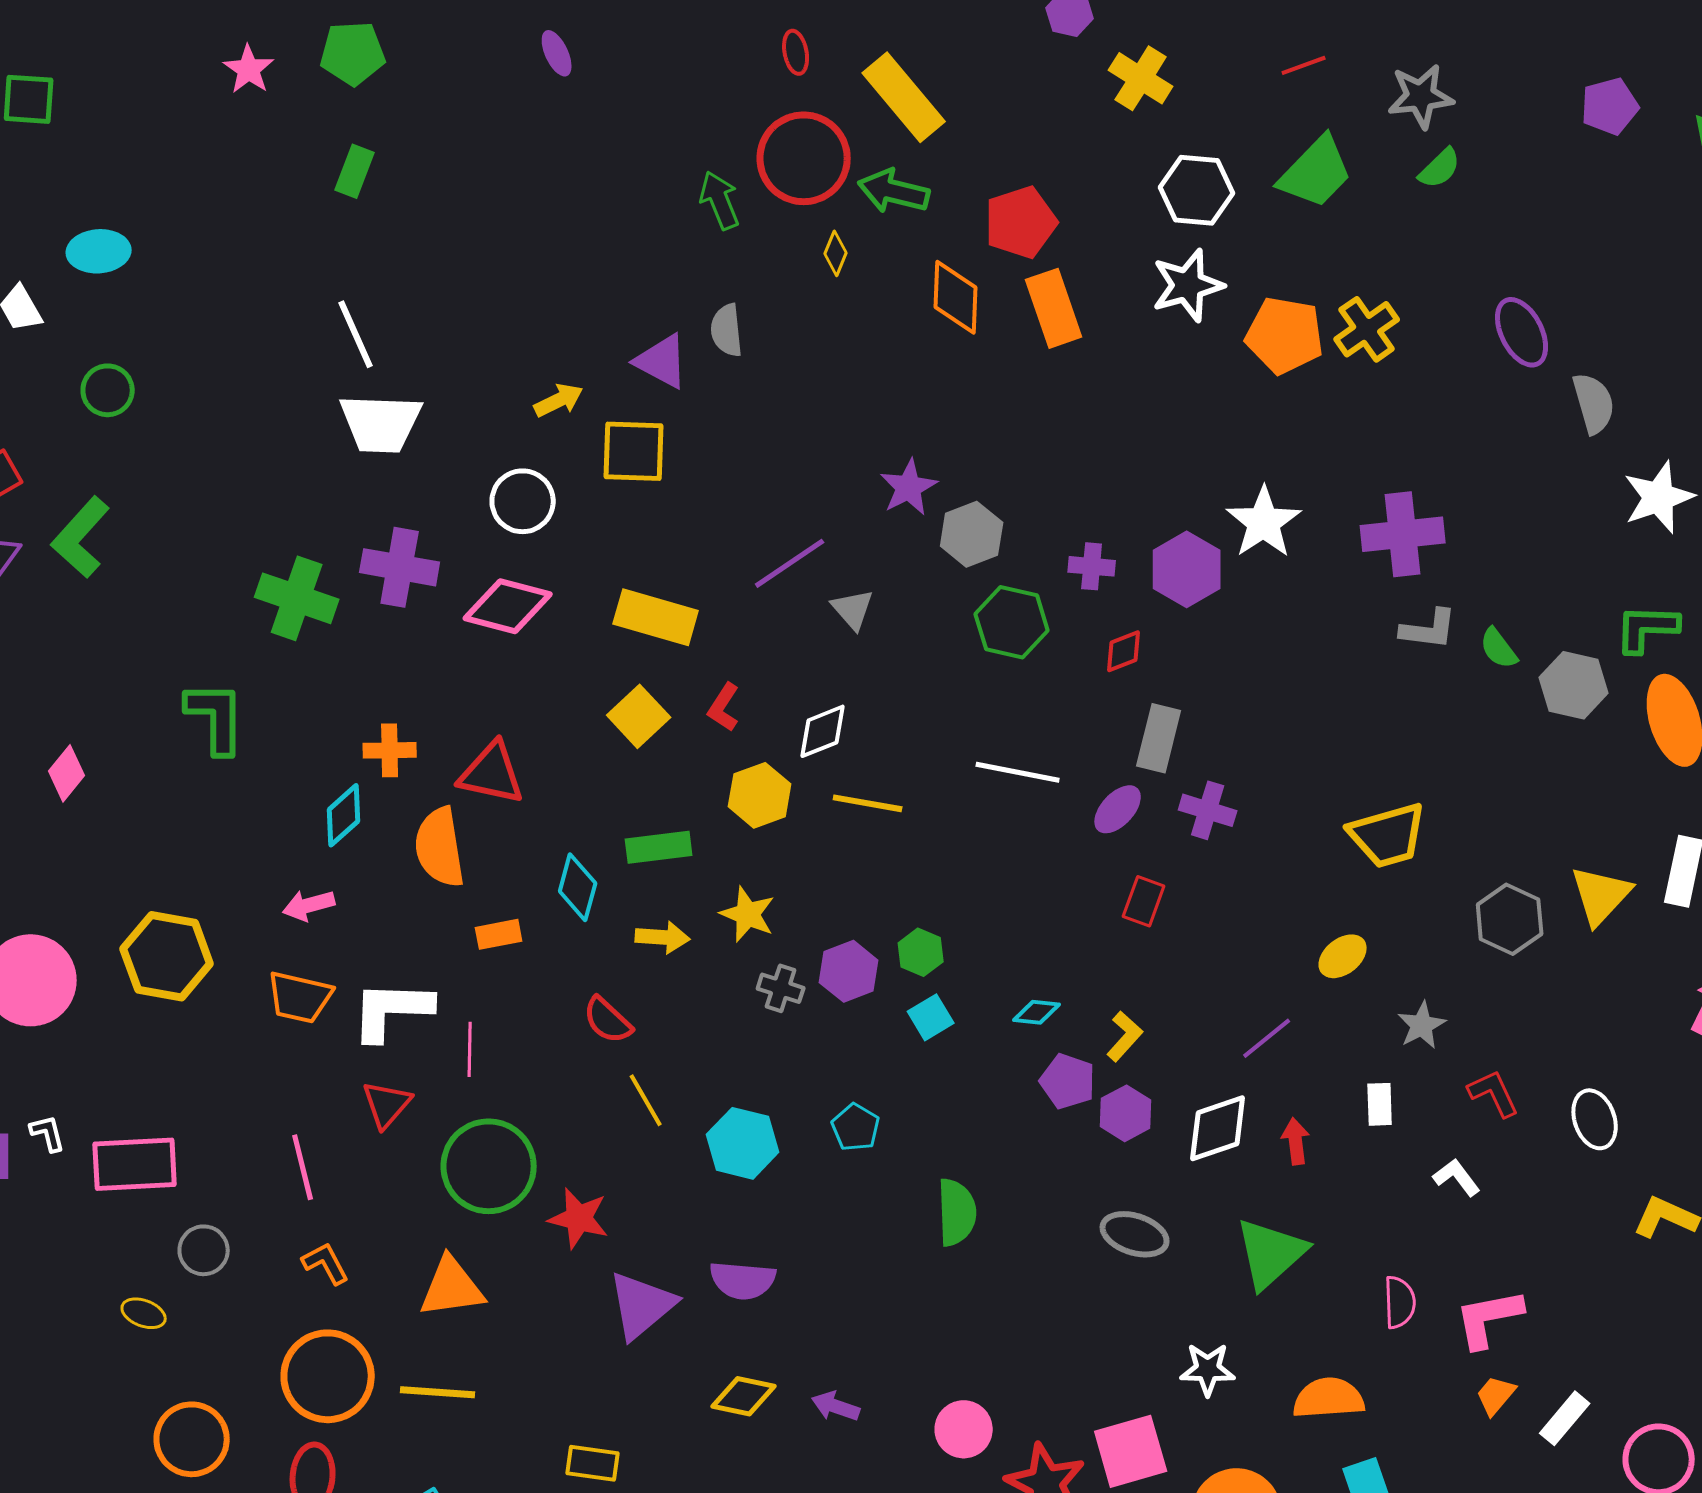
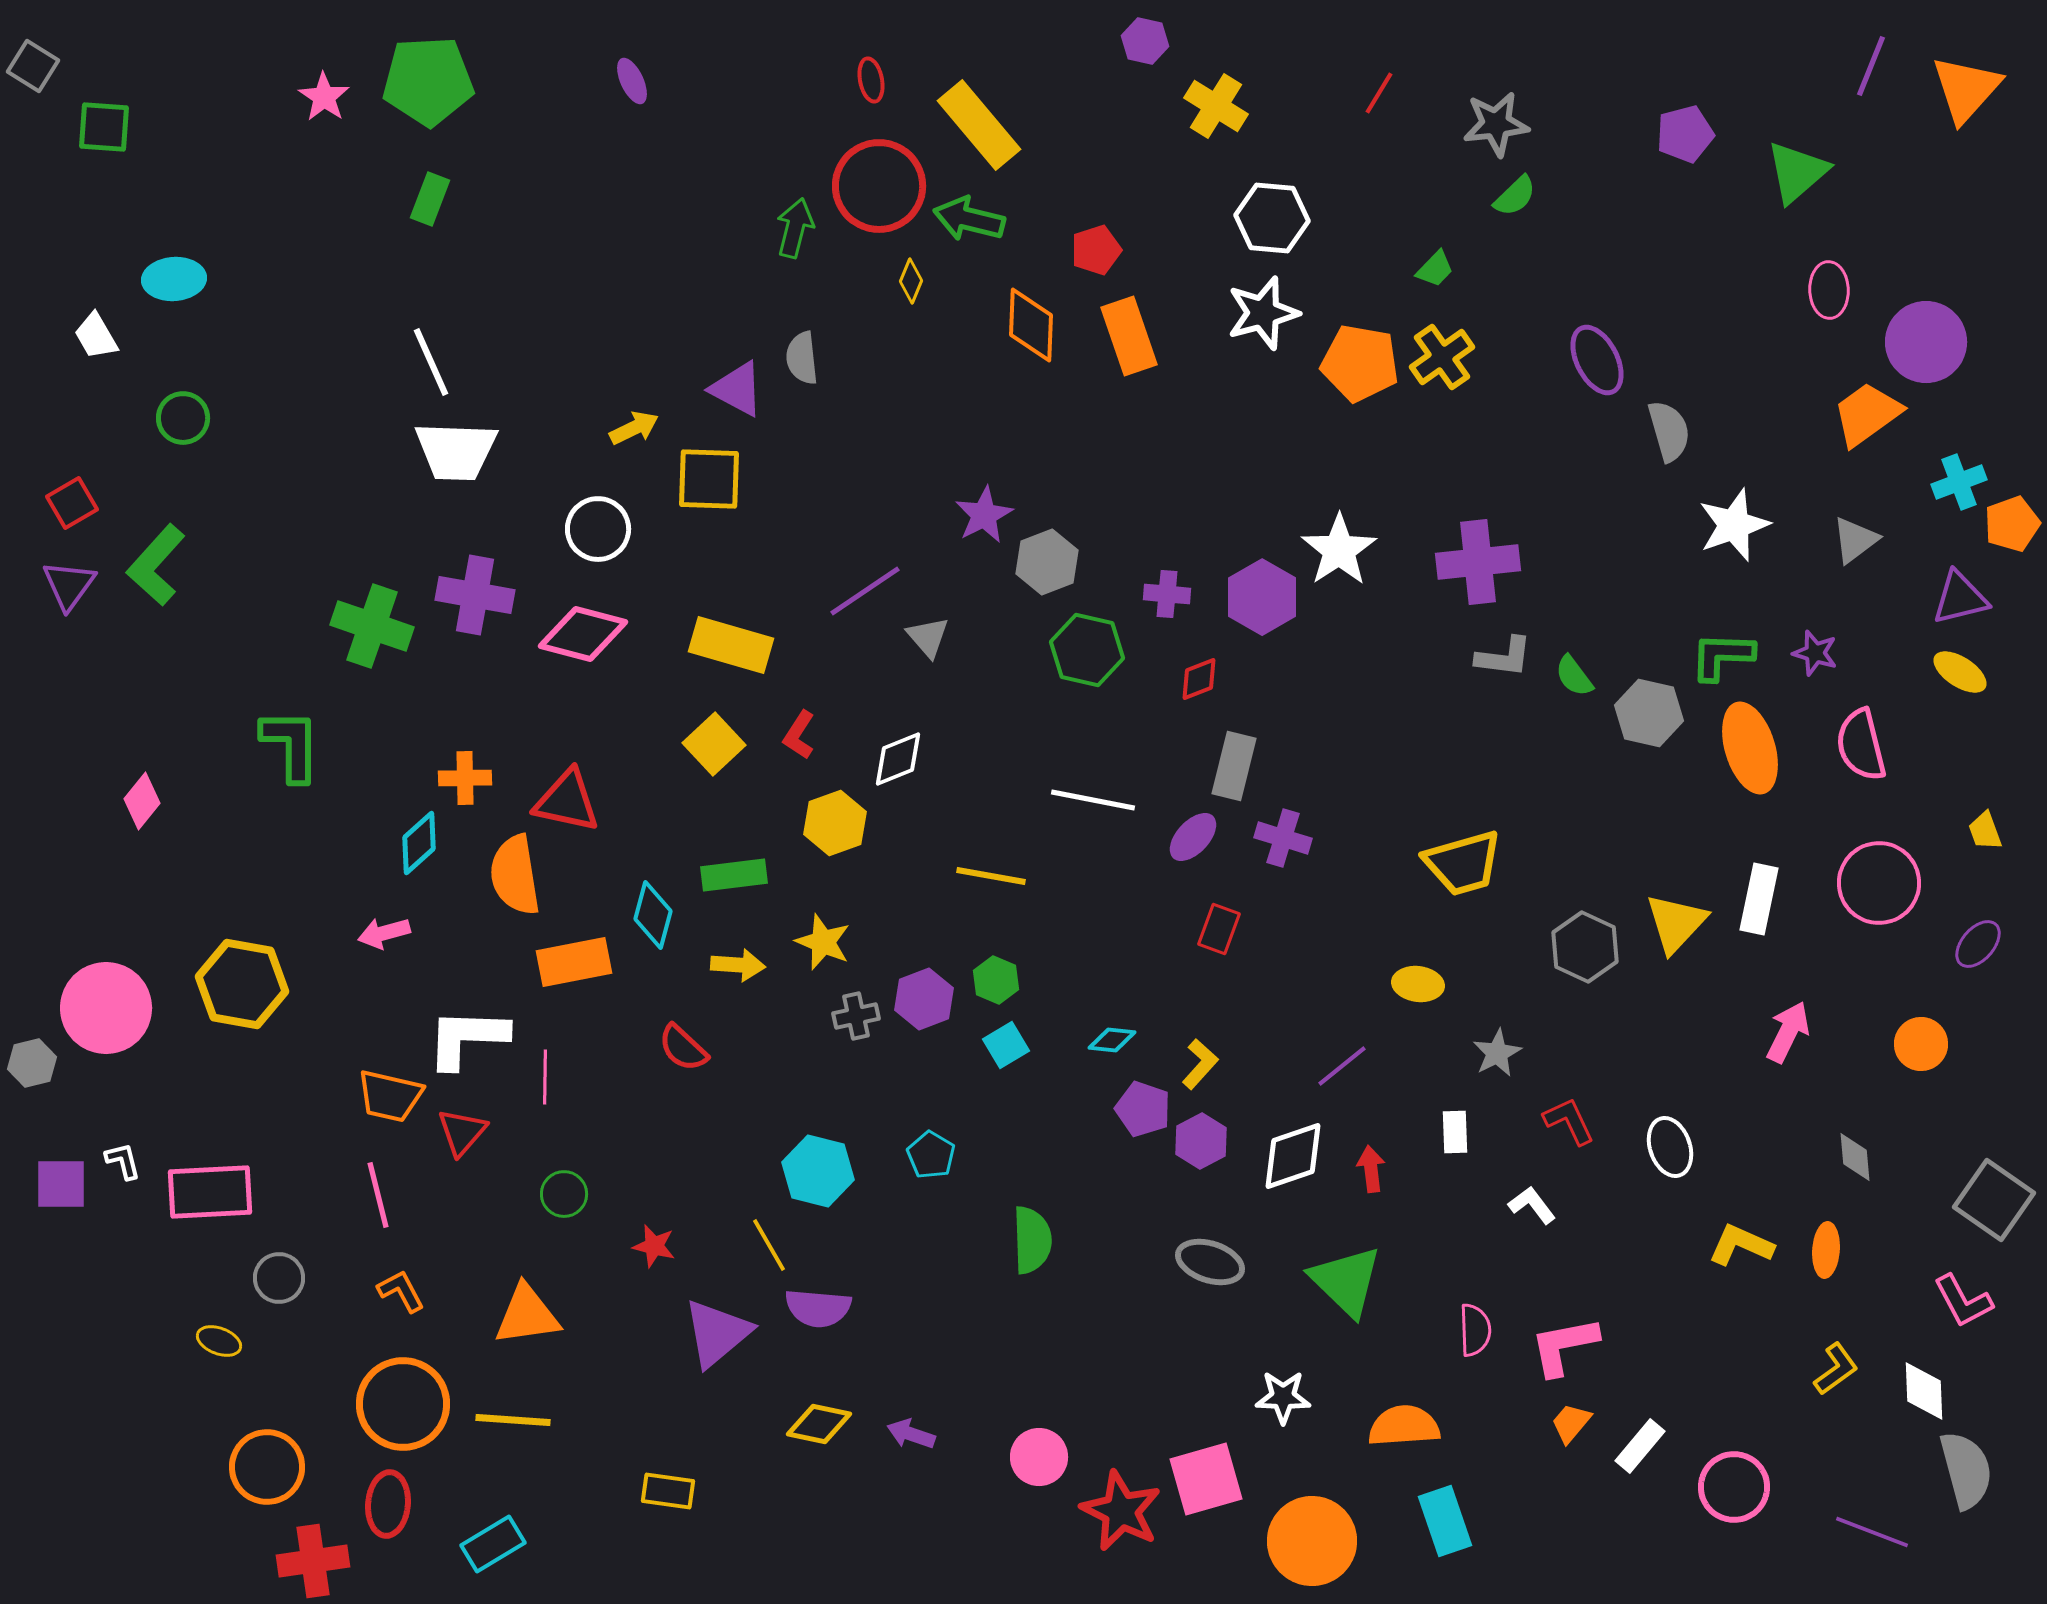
green pentagon: (353, 53) -> (428, 81), size x1.4
red line: (1304, 65) -> (1379, 93), turned -39
green trapezoid: (1316, 172) -> (1435, 269), moved, size x0.5
green arrow: (720, 200) -> (795, 228), turned 36
red pentagon: (1021, 222) -> (1096, 250), size x0.7
yellow line: (868, 803) -> (991, 876), moved
orange rectangle: (499, 934) -> (574, 962), size x1.6
yellow ellipse: (1343, 956) -> (1418, 984), turned 45
gray cross: (781, 988) -> (856, 1016), turned -30
orange trapezoid: (300, 997) -> (390, 1096), moved
yellow line: (646, 1100) -> (769, 1245), moved
green circle: (489, 1166) -> (564, 1194), size x0.5
red star: (579, 1218) -> (654, 1246), size x0.7
green triangle: (1271, 1253) -> (1346, 1281), turned -34

